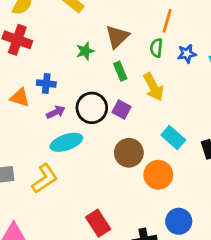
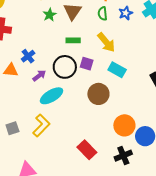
green star: (85, 51) -> (50, 15), moved
green rectangle: (120, 71) -> (73, 40), moved, turned -56
blue cross: (46, 84) -> (28, 56), turned -32
cyan rectangle: (173, 137) -> (117, 70), moved
orange circle: (158, 175) -> (124, 125), moved

